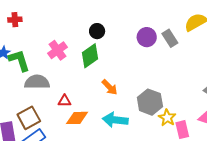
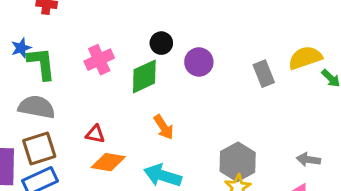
purple circle: (147, 37) -> (199, 62), moved
gray semicircle: (37, 82) -> (37, 107), moved
gray hexagon: (150, 102) -> (238, 162), moved

